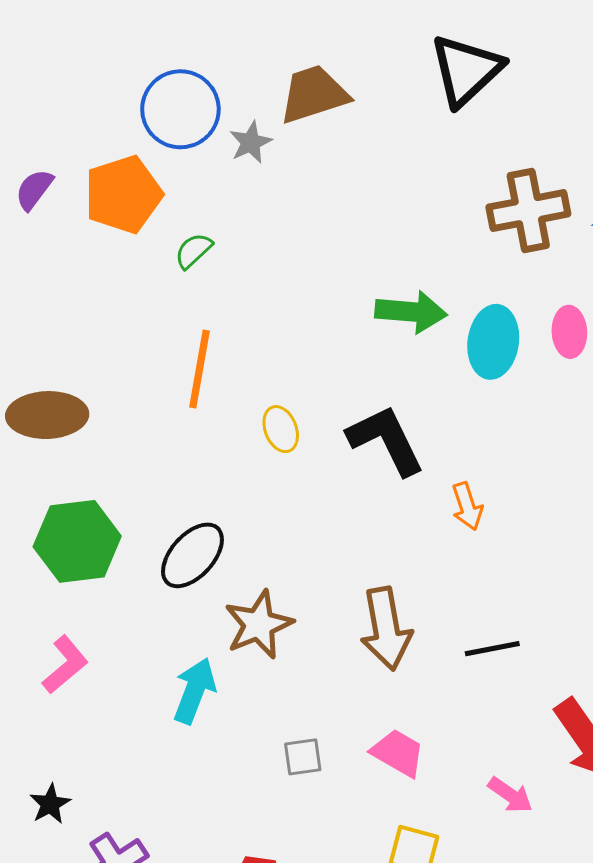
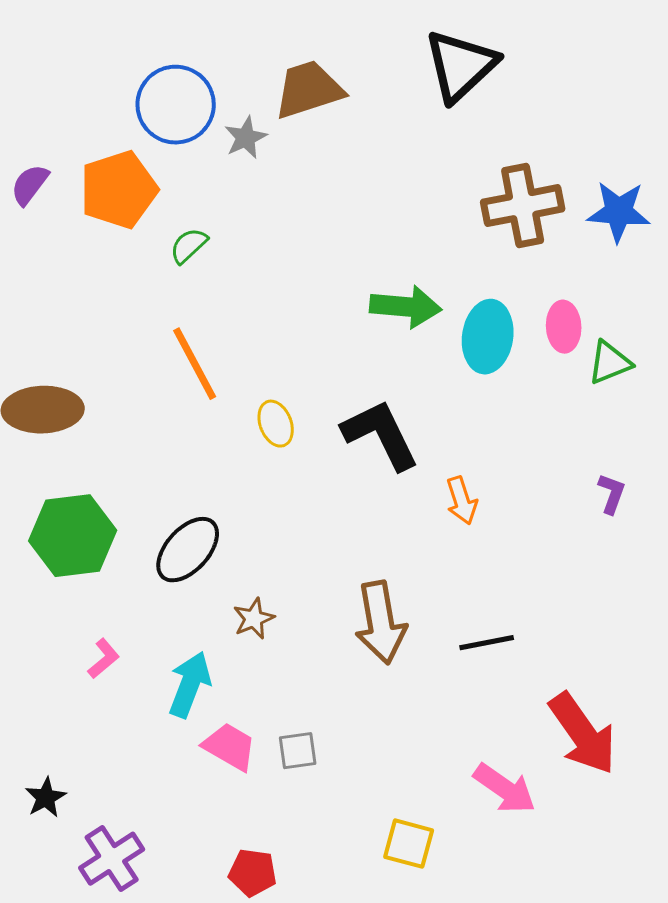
orange line: (199, 369) -> (195, 364), turned -38
brown star: (259, 625) -> (254, 619), size x0.6
pink L-shape: (65, 665) -> (104, 659), moved, size x0.7
pink trapezoid: (398, 753) -> (230, 747), moved
pink arrow: (510, 795) -> (505, 789), size x1.4

